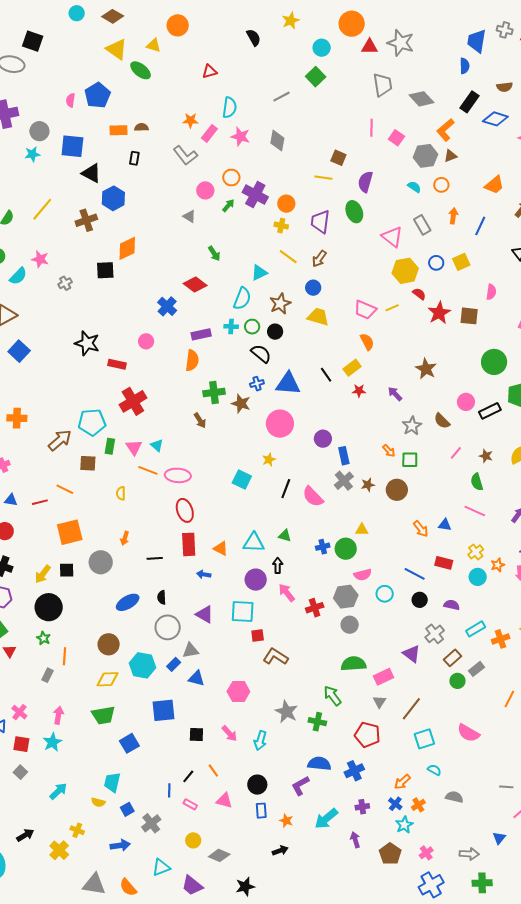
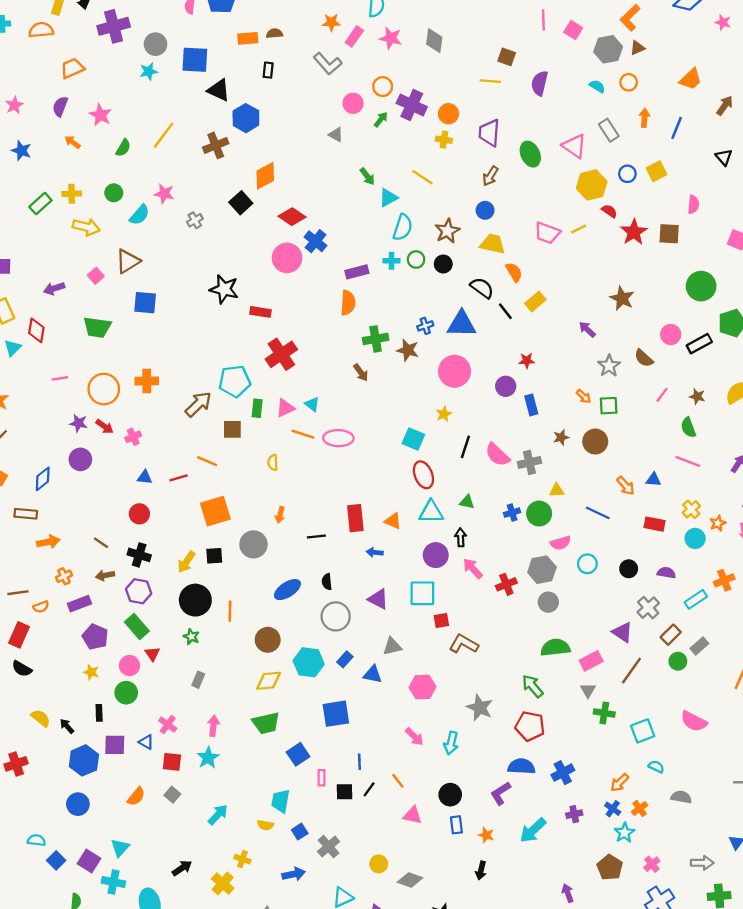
green ellipse: (354, 212) -> (530, 154), moved
yellow line: (288, 257) -> (422, 177), moved
black square: (105, 270) -> (241, 203), turned -36
cyan triangle: (259, 273) -> (388, 198), moved
red diamond: (195, 284) -> (292, 217), moved
pink circle: (146, 341) -> (287, 258), moved, size x1.6
orange semicircle: (367, 342) -> (514, 272), moved
blue square: (19, 351) -> (145, 303), turned -35
black semicircle: (261, 354) -> (482, 288), moved
red star: (359, 391) -> (527, 361), moved
pink triangle: (134, 447) -> (285, 408), turned 42
gray cross: (344, 481) -> (529, 462), moved, turned 30
red ellipse: (185, 510) -> (423, 475), moved
blue line: (415, 574) -> (598, 513), moved
orange cross: (501, 639) -> (724, 580), moved
gray triangle: (191, 650) -> (392, 646), moved
orange line: (65, 656) -> (230, 611), moved
brown line: (411, 709) -> (631, 671), moved
green cross: (317, 722) -> (604, 713), moved
black square: (196, 734) -> (345, 792), moved
red pentagon: (367, 735) -> (530, 726), moved
blue line: (169, 790) -> (359, 762), moved
pink rectangle: (190, 804) -> (322, 778), moved, turned 64
purple arrow: (355, 840) -> (568, 893), moved
black arrow: (280, 851) -> (481, 870), turned 126

